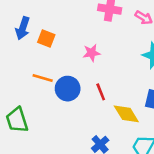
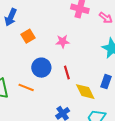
orange square: (46, 39) -> (28, 36), moved, turned 32
orange line: (43, 78) -> (26, 87), moved

